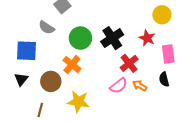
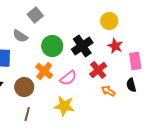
yellow circle: (162, 15) -> (109, 21), moved
pink semicircle: (119, 86) -> (68, 78), moved
yellow star: (78, 102) -> (64, 106), moved
brown line: (40, 110) -> (27, 114), moved

